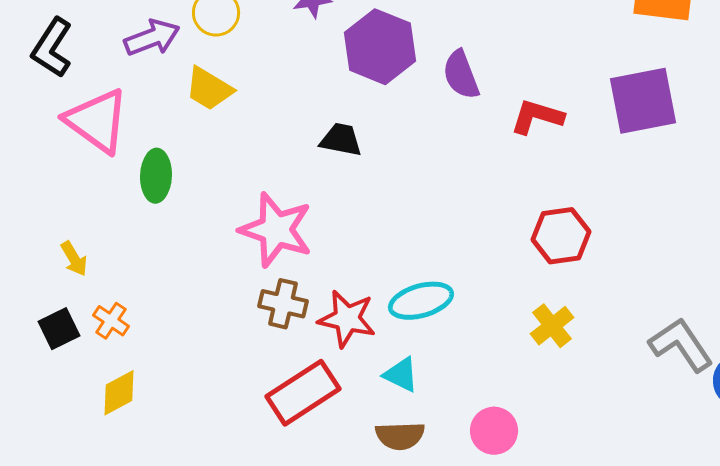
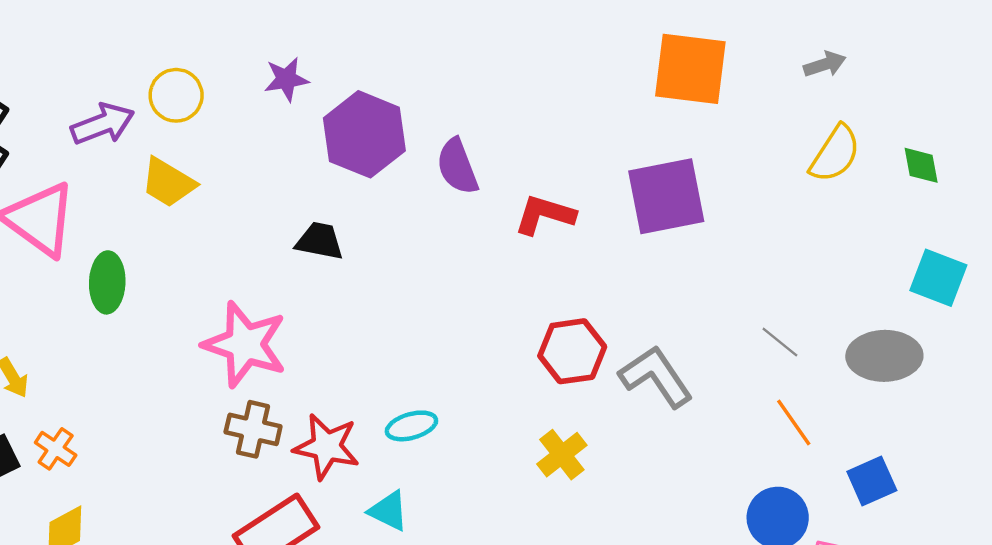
cyan ellipse: (421, 301) -> (411, 426), size x0.7
gray L-shape: (681, 345) -> (656, 377), moved

